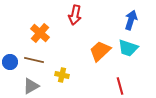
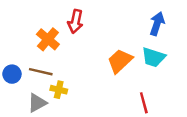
red arrow: (75, 15) -> (76, 21), moved
yellow cross: (62, 75) -> (59, 90), moved

